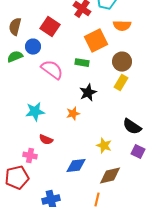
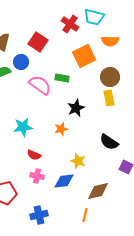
green rectangle: (82, 63) -> (62, 78), moved
yellow rectangle: (121, 83) -> (109, 98), turned -42
black semicircle: (132, 127) -> (109, 142), moved
yellow star: (104, 146) -> (78, 161), moved
pink cross: (30, 156) -> (37, 176), moved

